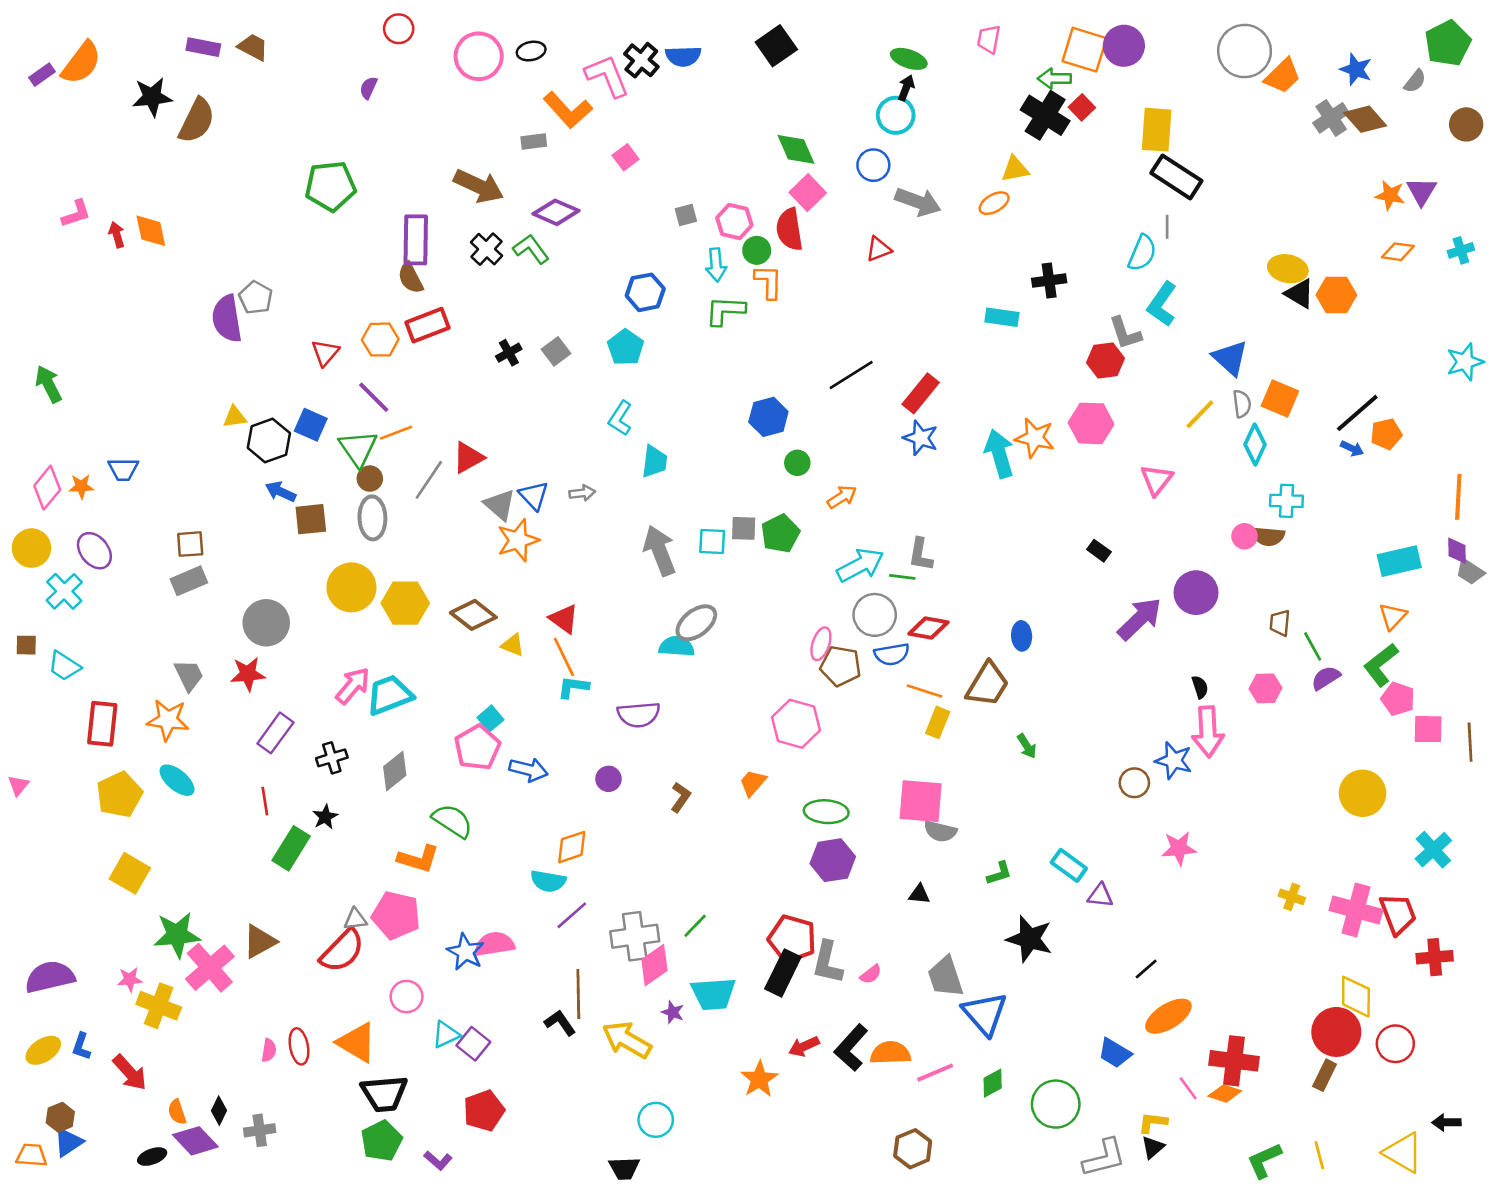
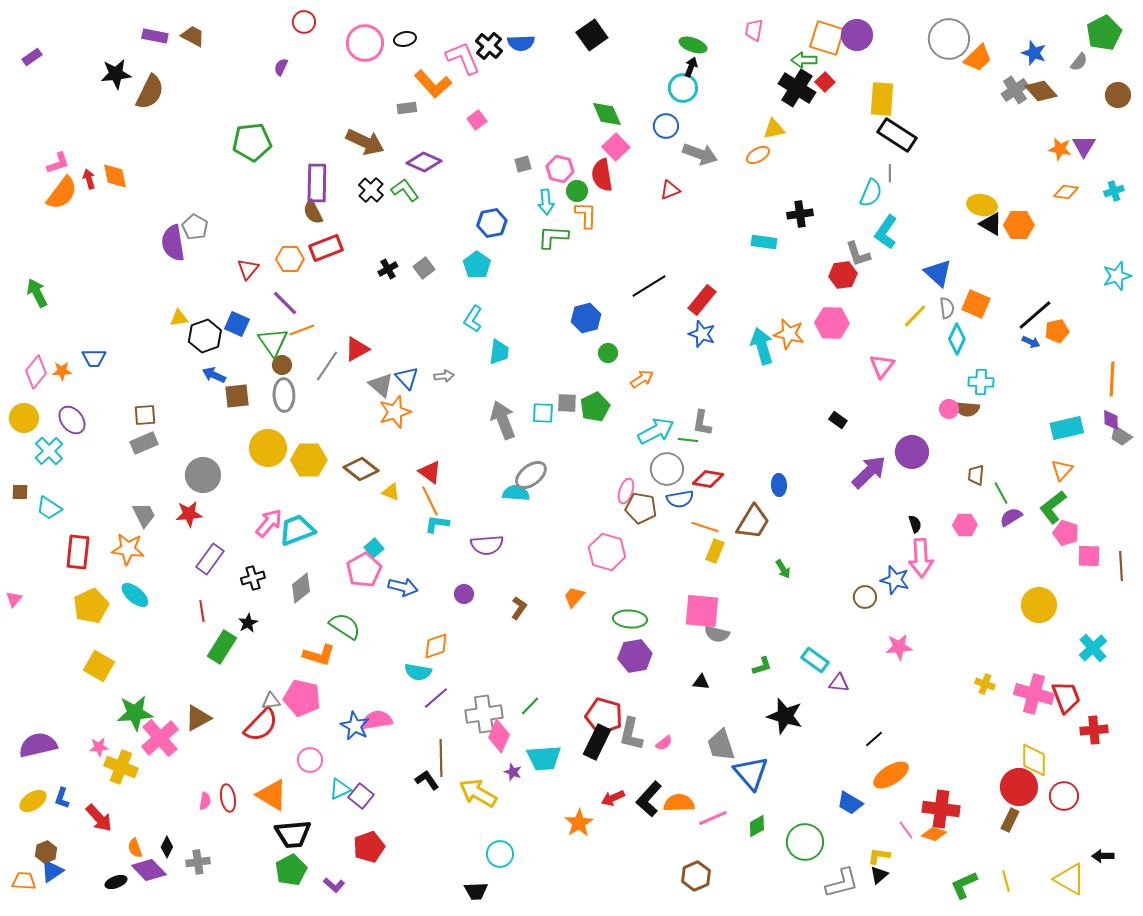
orange semicircle: (81, 63) -> (62, 193), moved
pink diamond: (654, 965) -> (499, 736), turned -32

